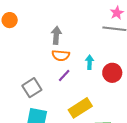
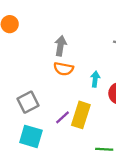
purple line: (64, 76) -> (63, 117), moved
yellow rectangle: (80, 108) -> (81, 115), moved, turned -45

